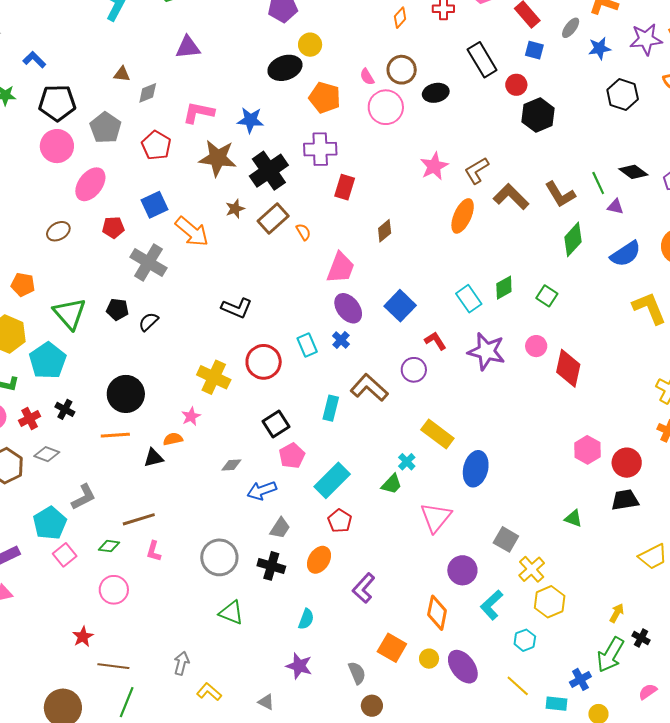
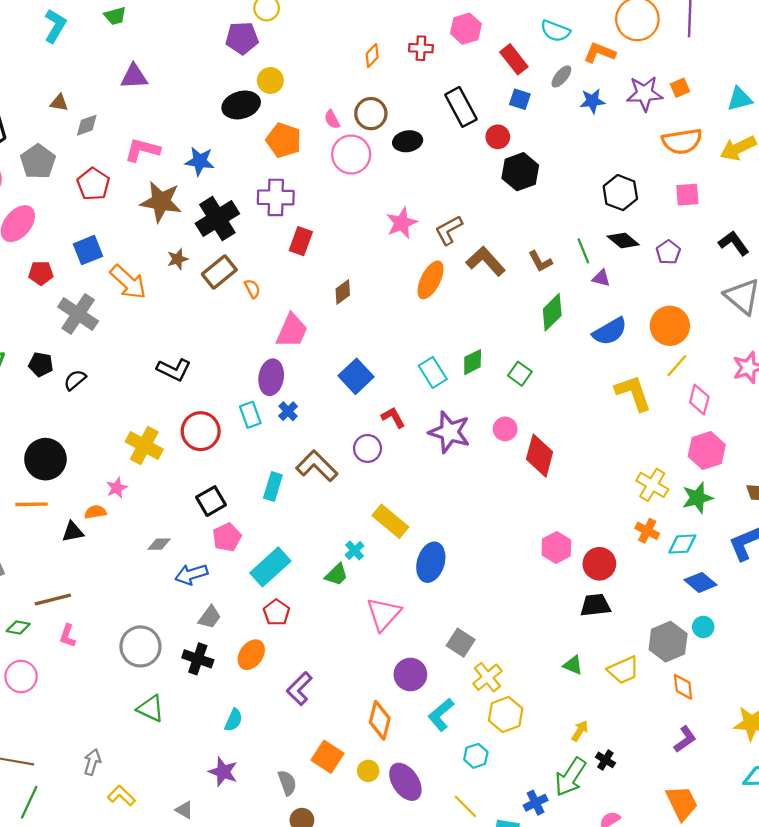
black hexagon: (623, 95) -> (620, 193), moved
brown L-shape: (560, 194) -> (540, 261), size x0.7
purple ellipse: (348, 308) -> (271, 377), moved, turned 44
green triangle: (573, 518) -> (573, 665), moved

